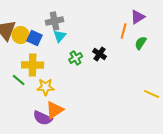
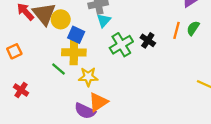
orange line: (124, 31) -> (176, 30), moved
blue square: (35, 38) -> (76, 35), moved
green cross: (76, 58) -> (121, 45), size x1.5

